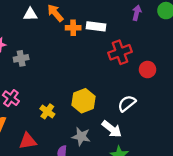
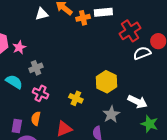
gray cross: (21, 58) -> (36, 68), moved
white semicircle: (127, 103) -> (142, 53), moved, turned 30
gray star: (81, 136) -> (111, 114), turned -30

